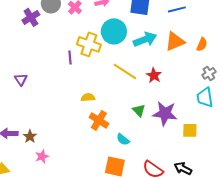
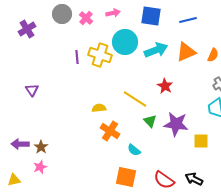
purple cross: (31, 17) -> (27, 29), moved
purple line: (70, 57) -> (77, 57), moved
yellow line: (125, 71) -> (135, 99), moved
pink star: (42, 156) -> (40, 167), moved

